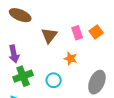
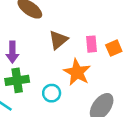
orange star: (71, 59) -> (77, 72), size x1.6

